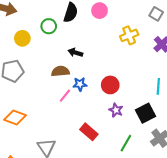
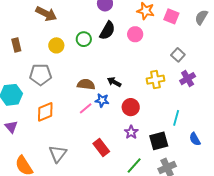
gray square: (156, 14) -> (178, 55), moved
yellow cross: (129, 35) -> (155, 80), moved
black arrow: (75, 53) -> (114, 82), moved
orange diamond: (15, 117) -> (45, 112), moved, turned -55

